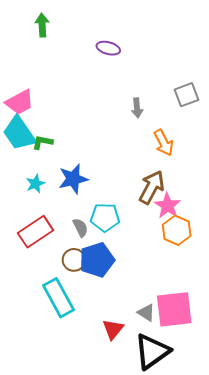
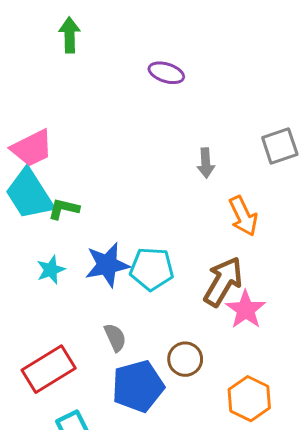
cyan pentagon: (105, 217) -> (152, 269), moved
orange hexagon: (177, 230) -> (249, 399), moved
red rectangle: (36, 232) -> (49, 369), moved
brown circle: (74, 260) -> (185, 359), moved

